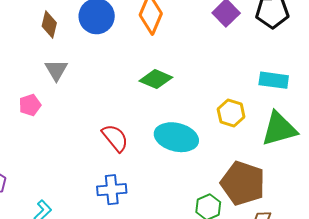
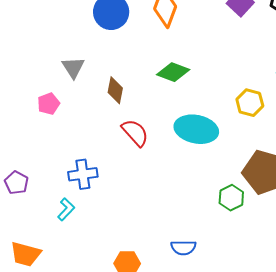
brown diamond: (49, 24) -> (115, 90), moved
blue cross: (112, 190) -> (83, 174), moved

